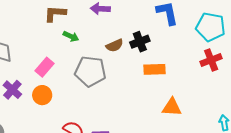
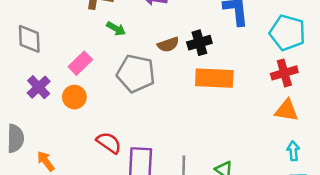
orange rectangle: (155, 69) -> (214, 78), size x1.4
orange triangle: (172, 107) -> (287, 110), moved

